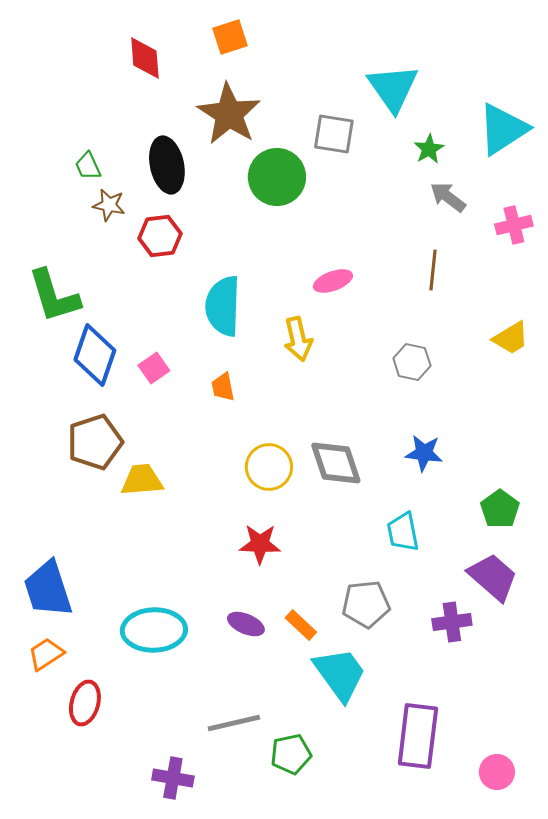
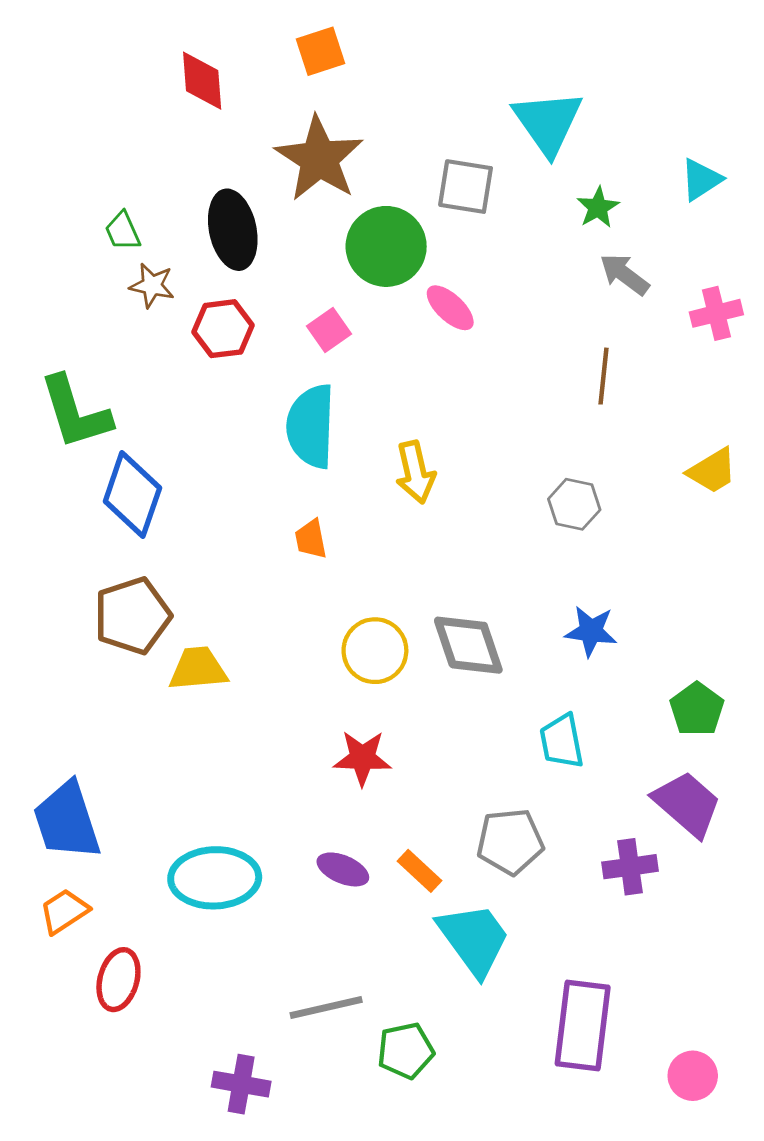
cyan triangle: (503, 129) -> (701, 180), size x0.6
pink ellipse: (333, 281) -> (450, 308), moved, turned 63
pink square: (154, 368) -> (329, 330), moved

